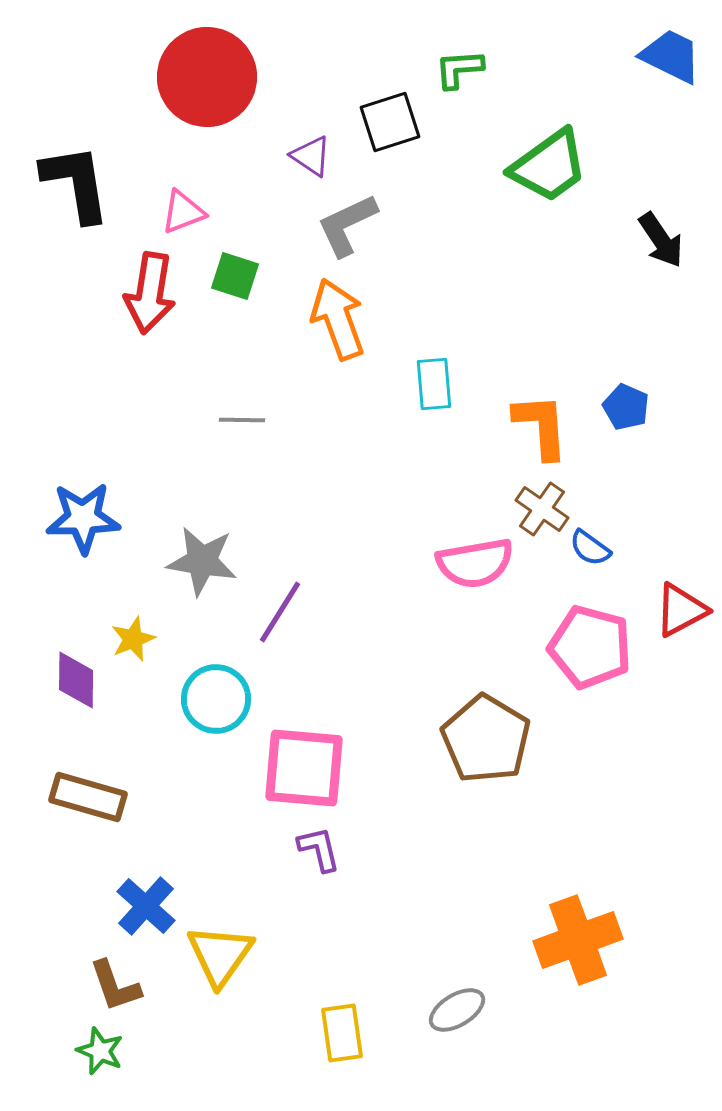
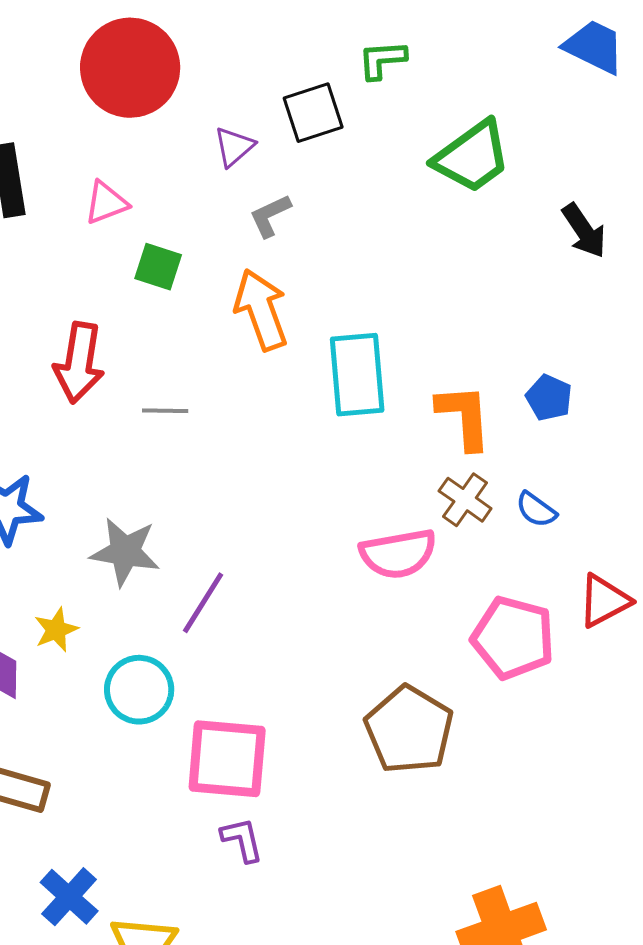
purple triangle: (311, 156) -> (234, 147), turned 45
gray L-shape: (347, 225) -> (270, 216), size x0.7
red arrow: (150, 293) -> (79, 363), moved
cyan rectangle: (434, 384) -> (357, 375), size x1.6
blue semicircle: (590, 548) -> (536, 510), moved

